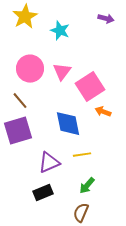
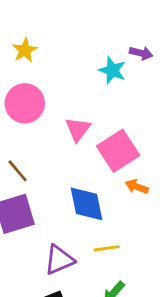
yellow star: (25, 17) -> (25, 50), size x0.7
cyan star: (60, 31) -> (112, 70), moved
pink circle: (30, 69) -> (25, 103), moved

